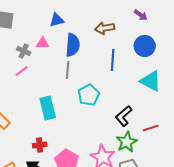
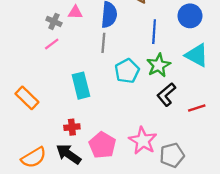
green star: (127, 142) -> (159, 65), moved

